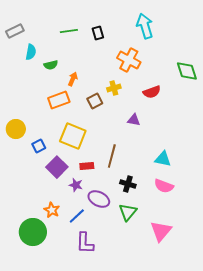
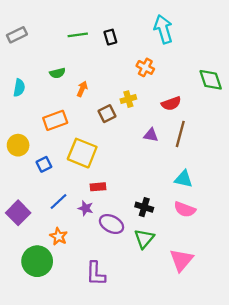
cyan semicircle: (31, 52) -> (19, 88), moved
orange cross: (129, 60) -> (145, 67), size x0.7
orange rectangle: (59, 100) -> (55, 120), moved
brown line: (112, 156) -> (180, 134), moved
purple square: (57, 167) -> (18, 213), moved
blue line: (77, 216) -> (59, 201), moved

